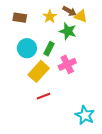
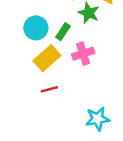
cyan star: (85, 115) -> (98, 119), turned 30

